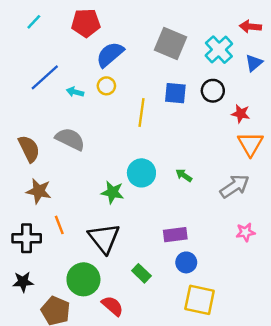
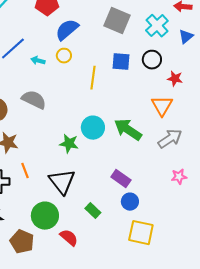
orange triangle: (250, 144) -> (162, 106), moved
green arrow: (184, 175) -> (128, 130), size x2.0
purple rectangle: (175, 235) -> (121, 179), turned 42

